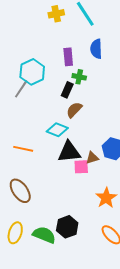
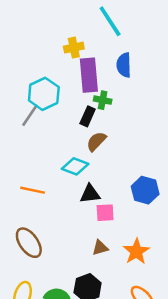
yellow cross: (56, 14) -> (74, 48), moved
purple rectangle: (68, 57) -> (89, 75), size x1.5
black triangle: (69, 152) -> (90, 194), size x0.7
brown triangle: (92, 158) -> (100, 248), moved

